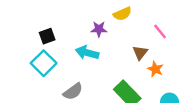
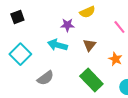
black square: (47, 36) -> (17, 17), moved
brown triangle: (140, 53) -> (89, 45), moved

